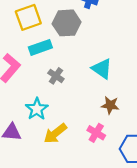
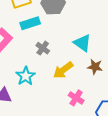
brown star: (110, 105) -> (95, 67), moved
yellow arrow: (55, 133) -> (63, 70), moved

